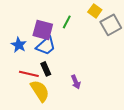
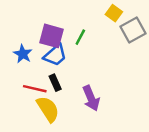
green line: (67, 22) -> (80, 37), moved
purple arrow: (76, 82) -> (91, 98), size x1.5

